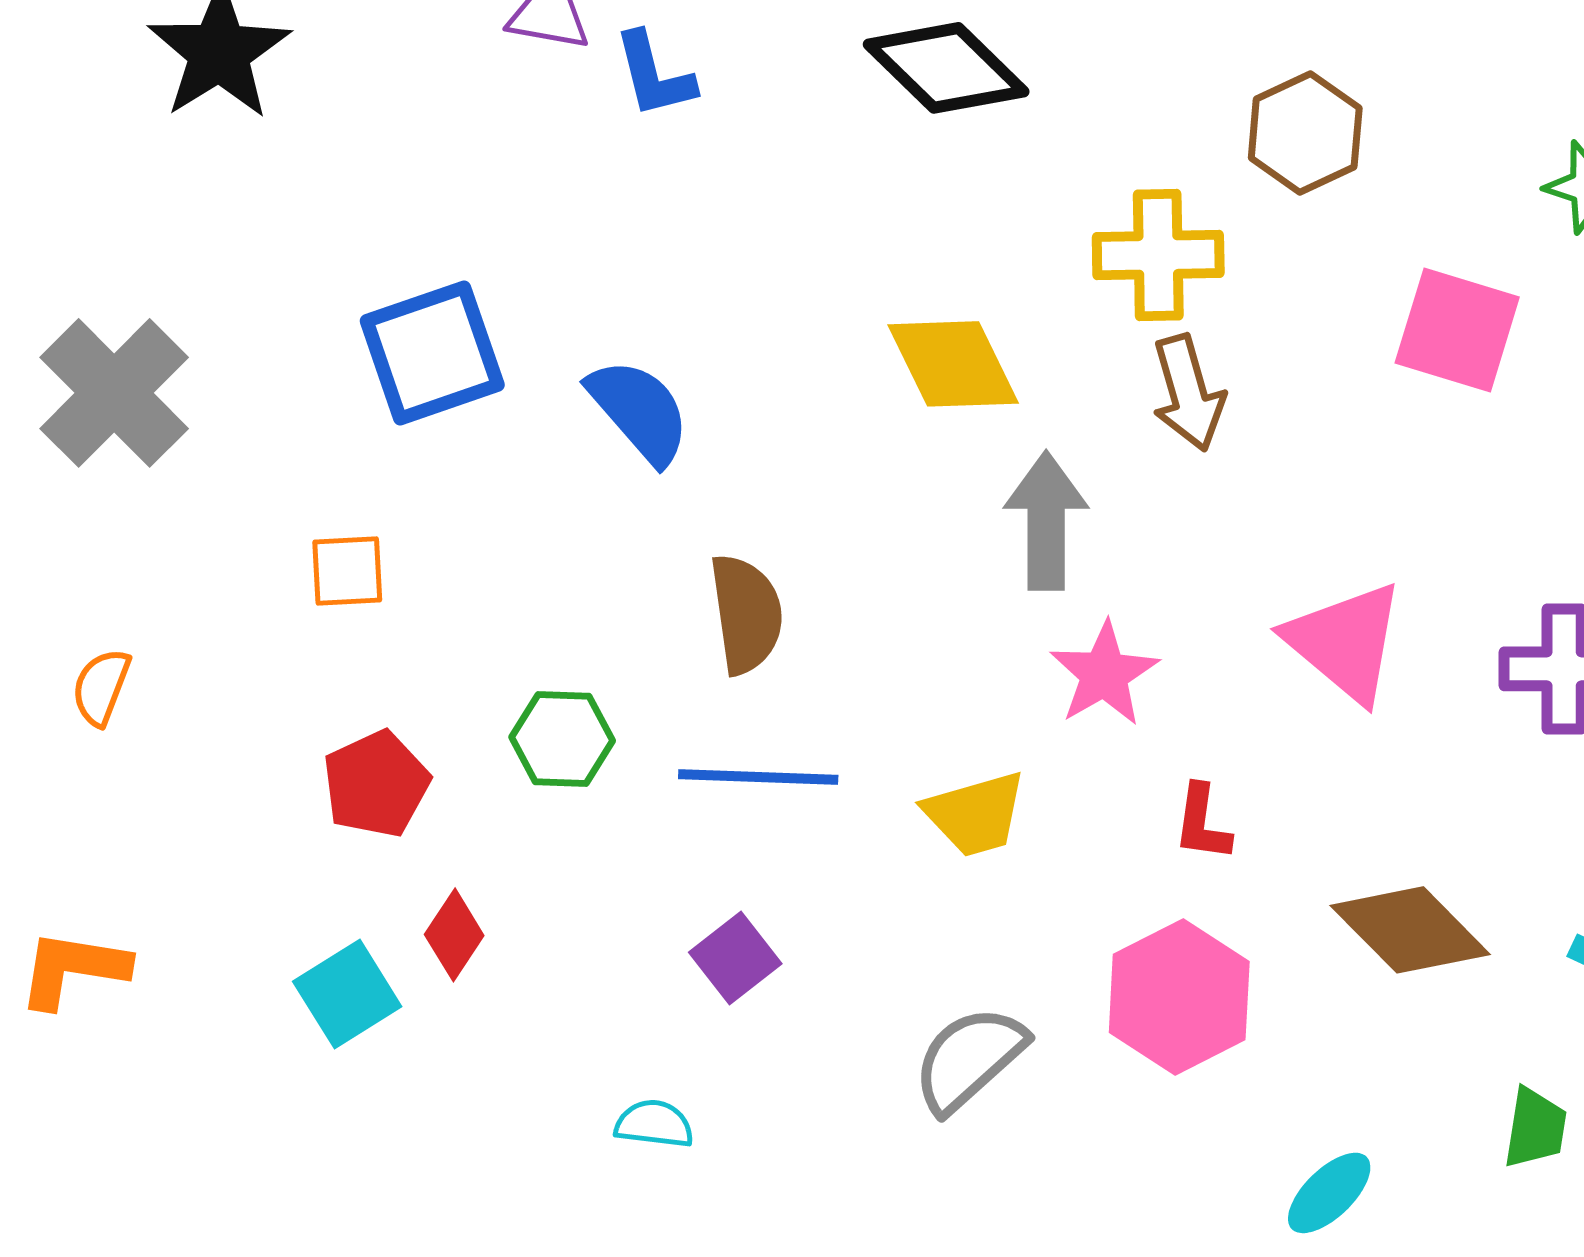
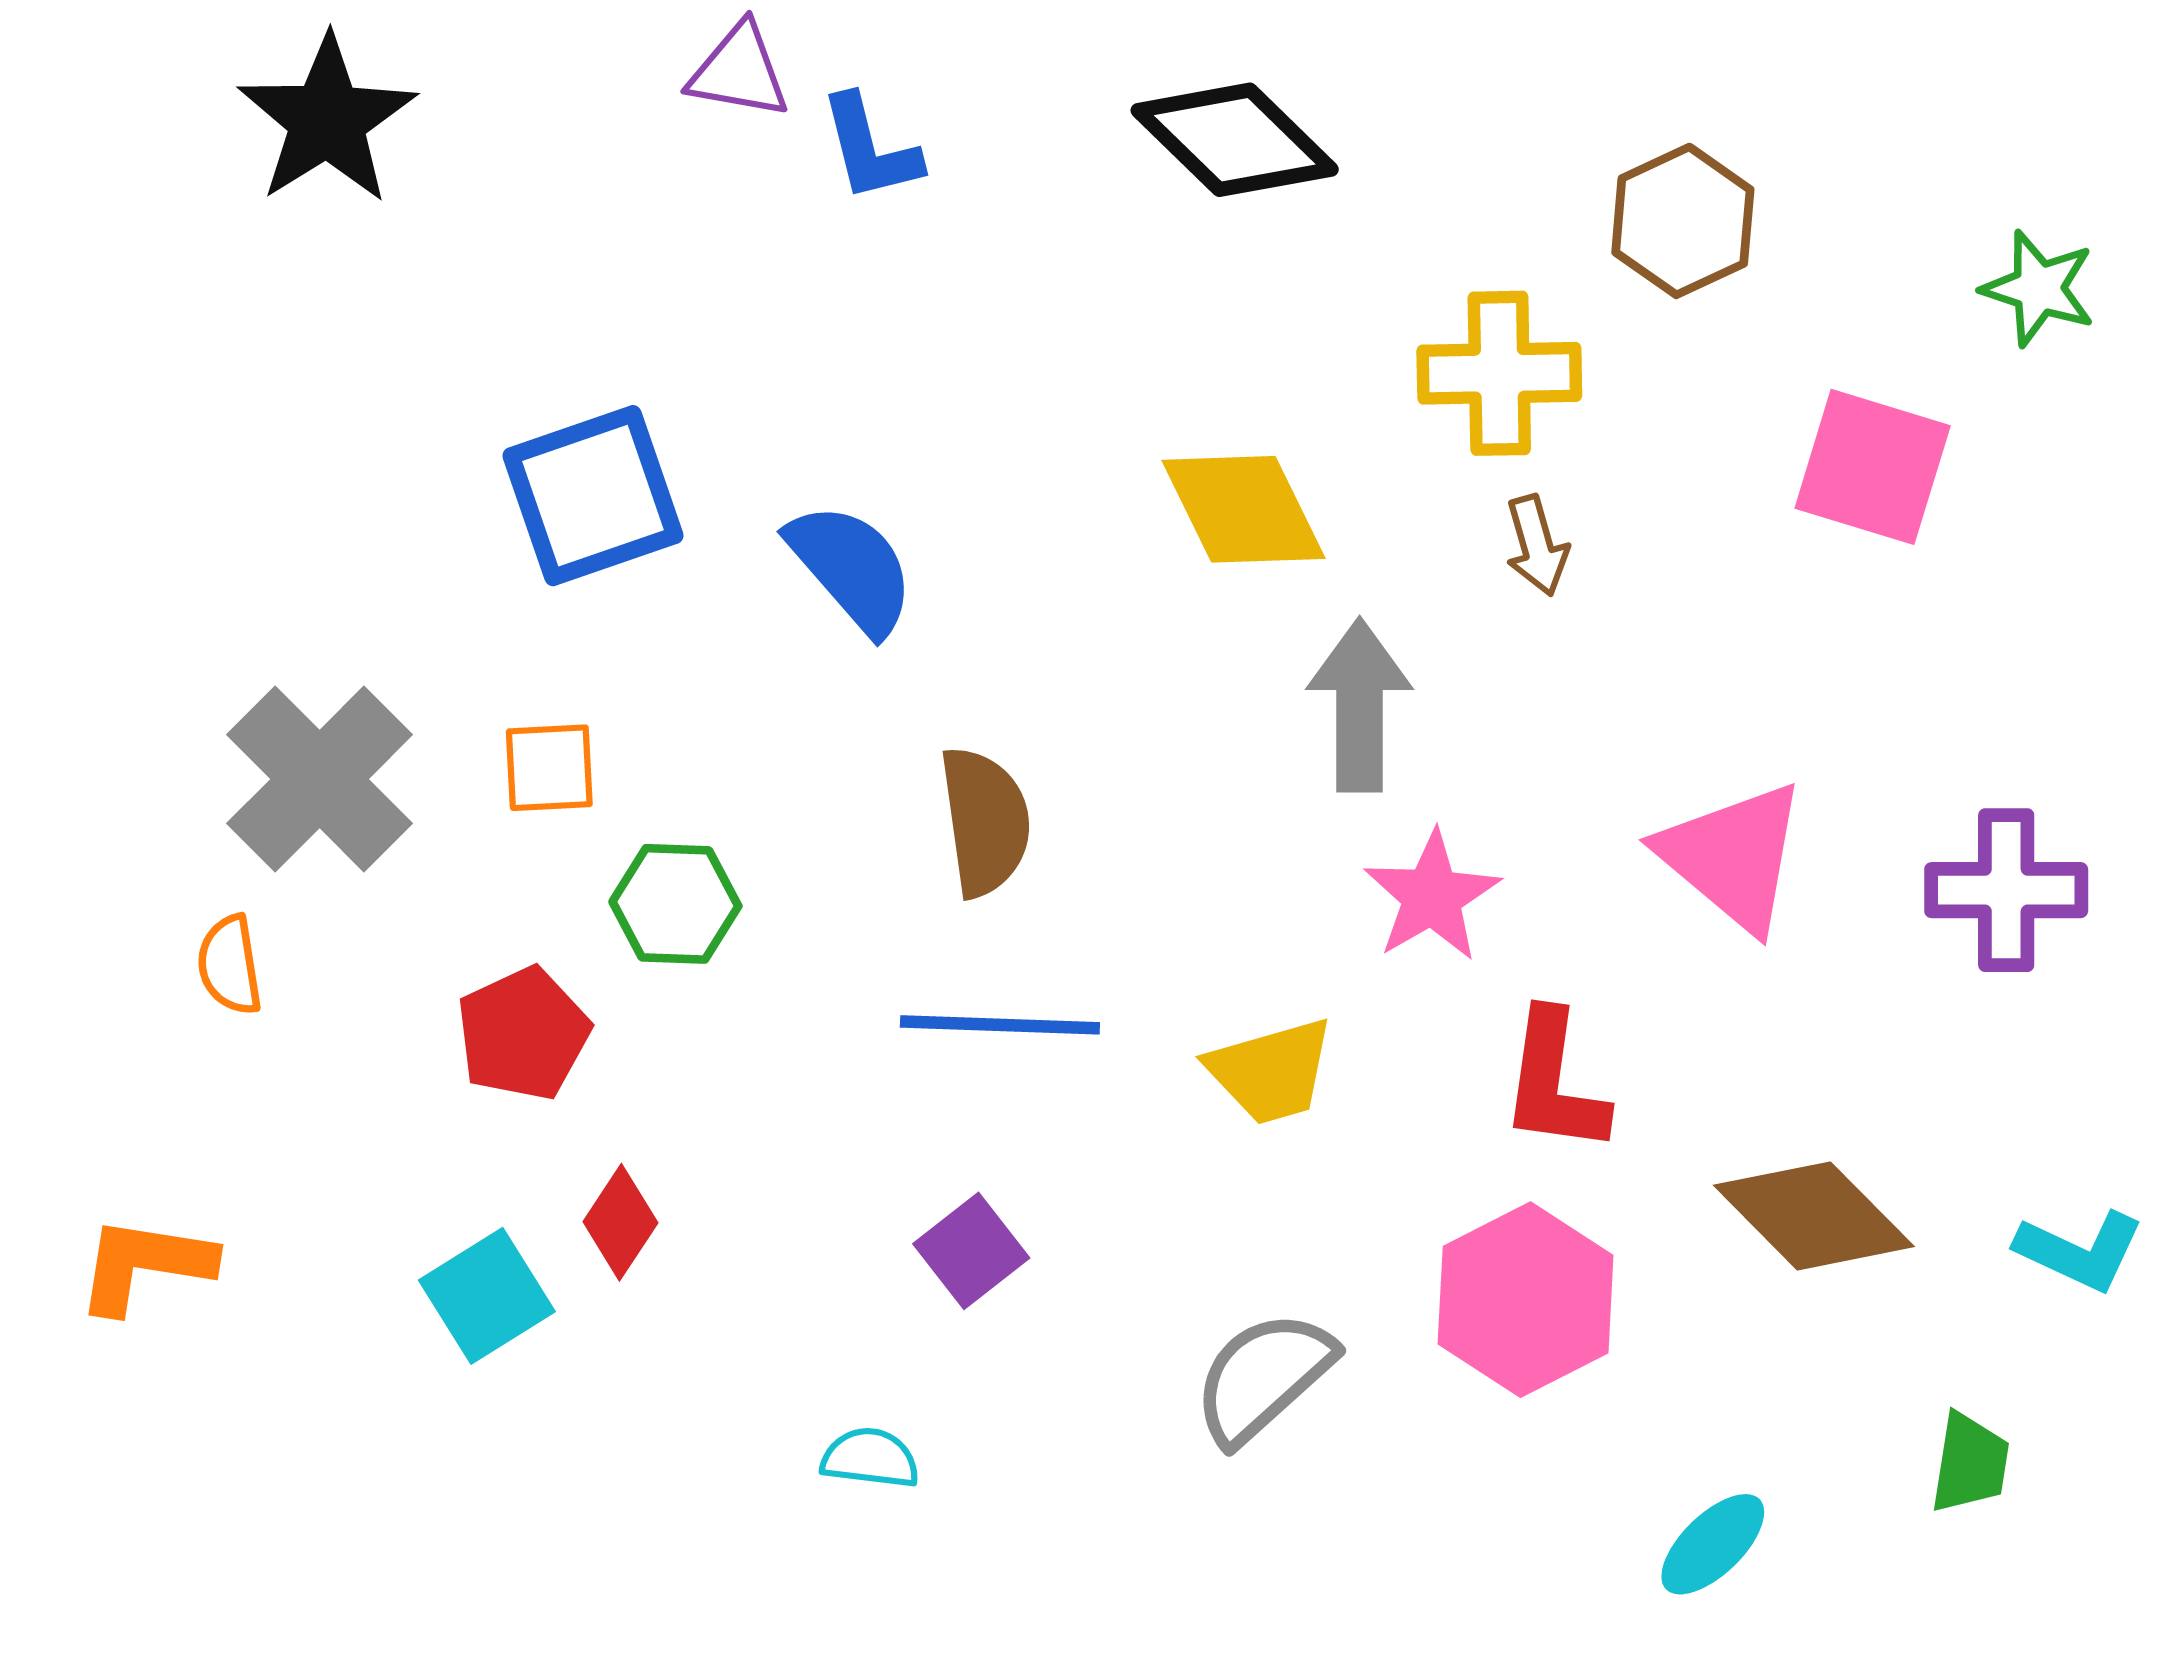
gray cross: (114, 393) -> (320, 779), moved
brown arrow: (1188, 393) -> (1537, 546), size x0.7
orange square: (347, 571) -> (549, 768), moved
orange semicircle: (101, 687) -> (230, 965), moved, turned -30
green hexagon: (562, 739) -> (675, 904), moved
red L-shape: (1202, 823) -> (1554, 1082), size x1.5

